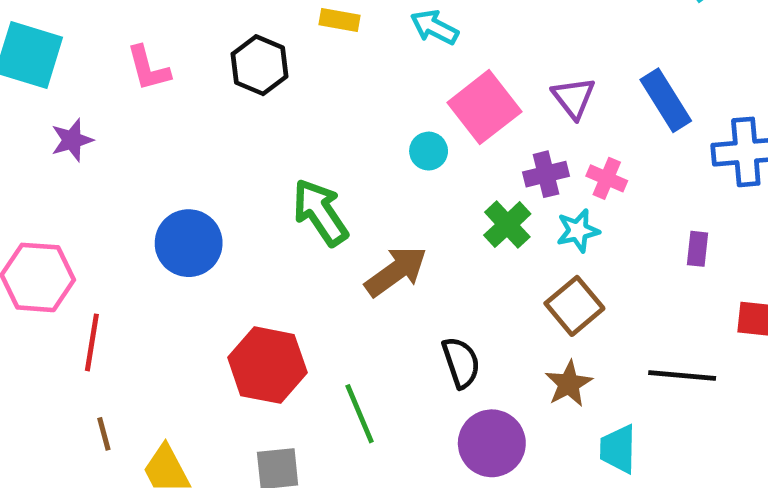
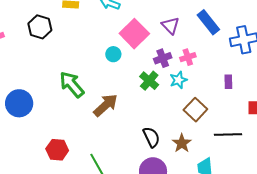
pink cross: (607, 178) -> (188, 57), turned -35
brown square: (574, 306) -> (195, 110), moved
black semicircle: (461, 363) -> (151, 137), moved
red hexagon: (267, 365) -> (57, 150), size x0.7

